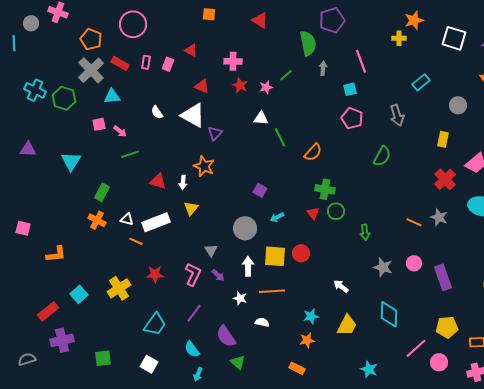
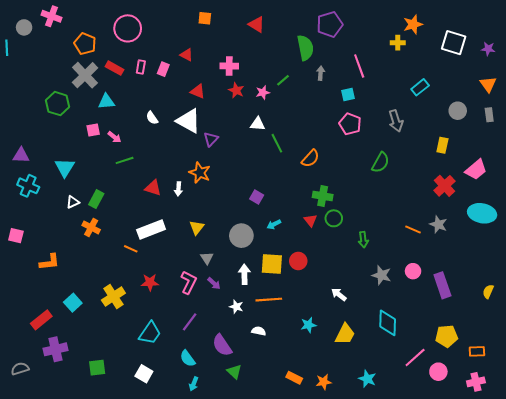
cyan cross: (35, 90) -> (28, 186), moved
yellow triangle: (191, 208) -> (197, 227), moved
white triangle: (127, 219) -> (73, 202), moved, turned -40
orange star: (307, 340) -> (324, 382), moved

